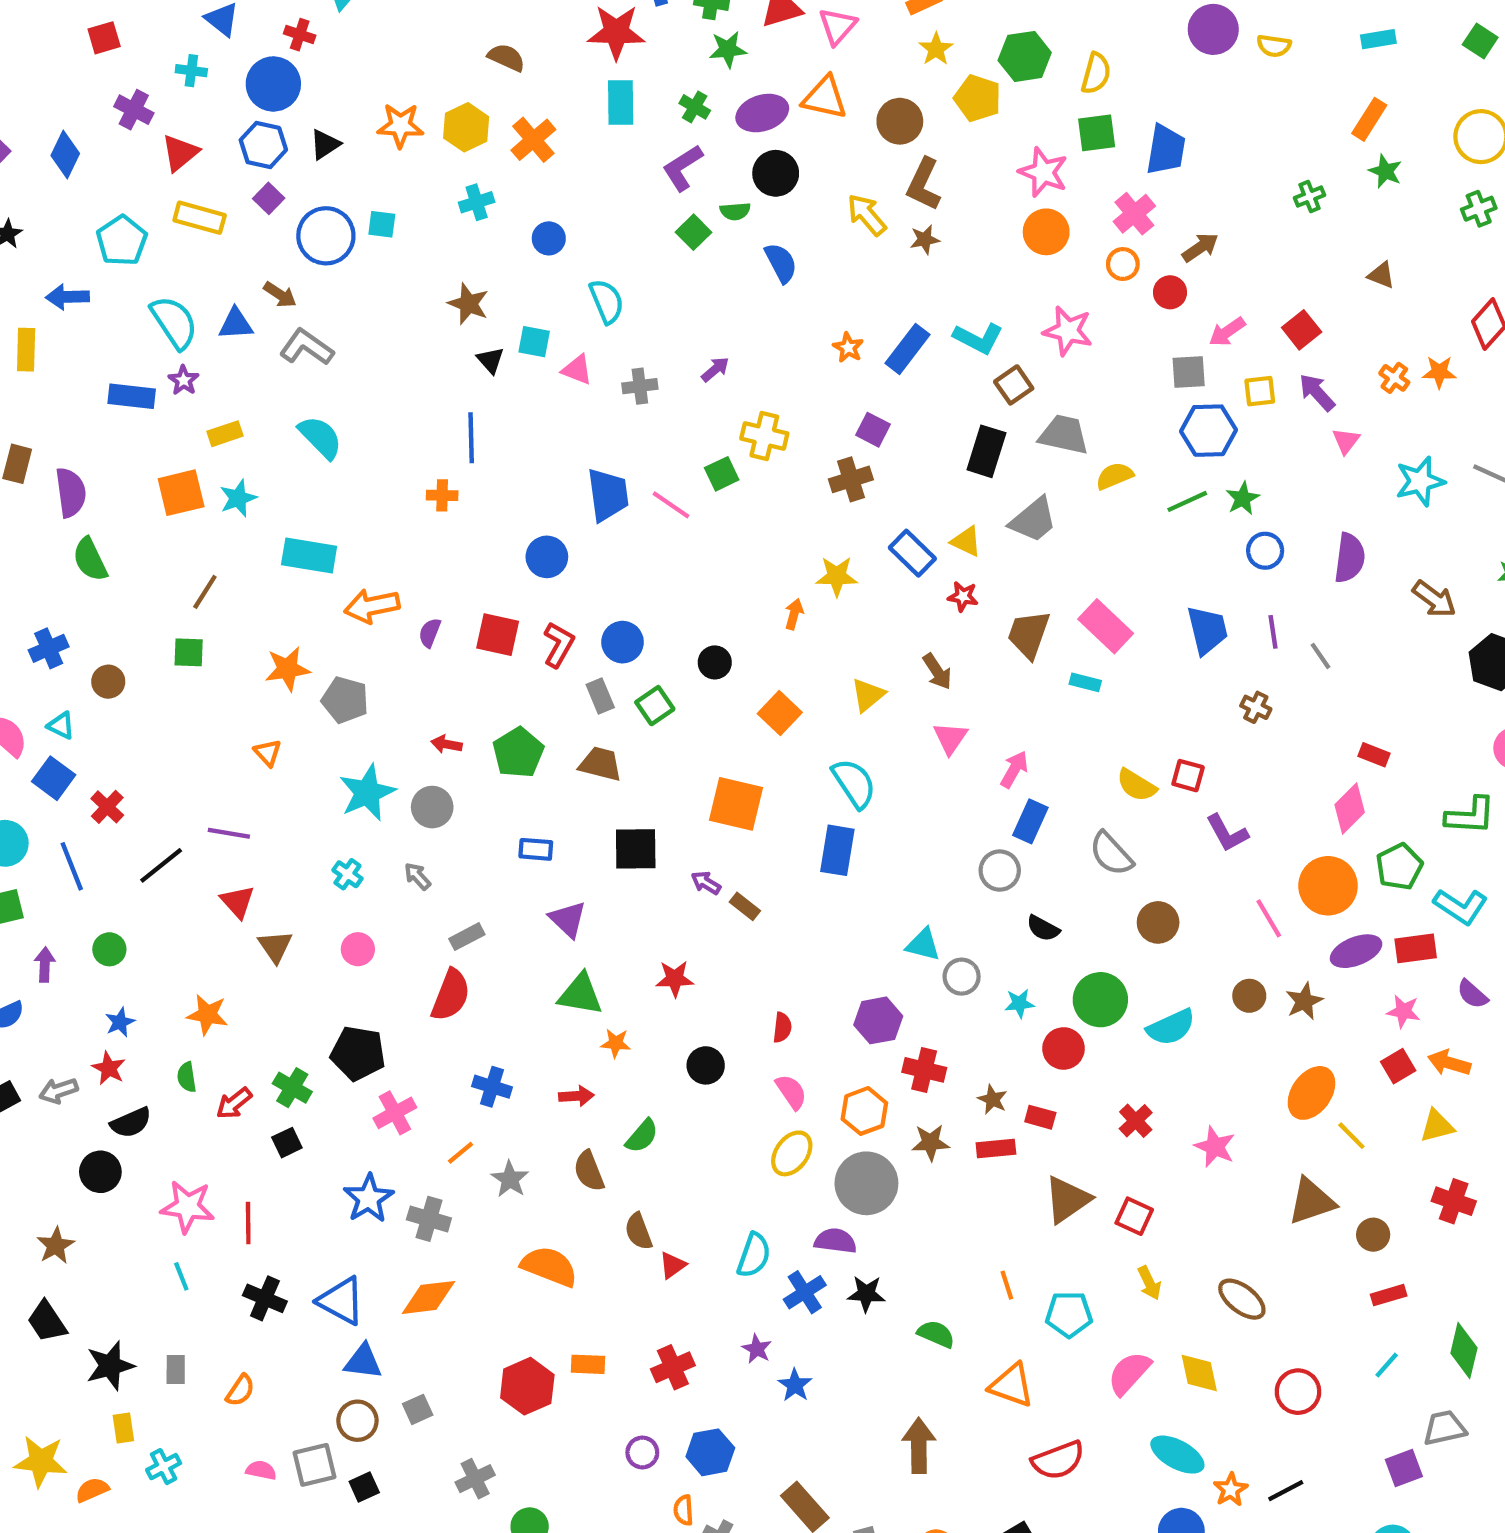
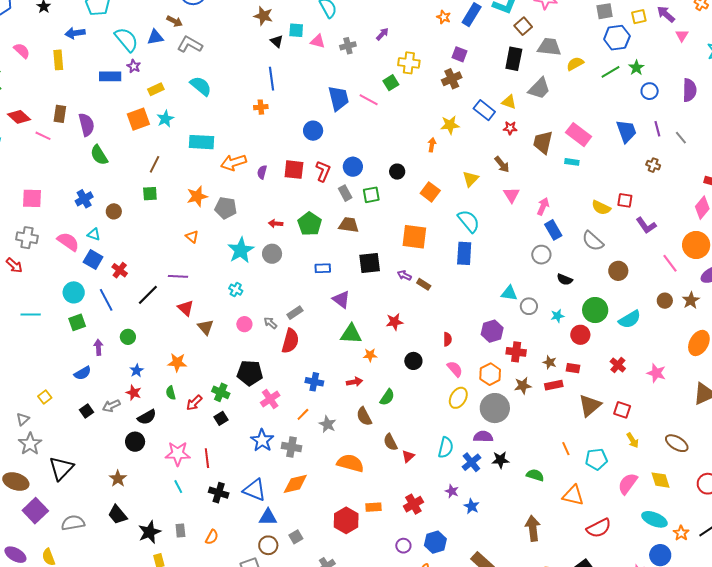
green square: (655, 706) -> (371, 195), turned 30
blue rectangle: (1030, 821) -> (553, 230), turned -48
gray arrow: (417, 876) -> (270, 323), moved

